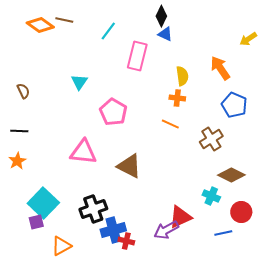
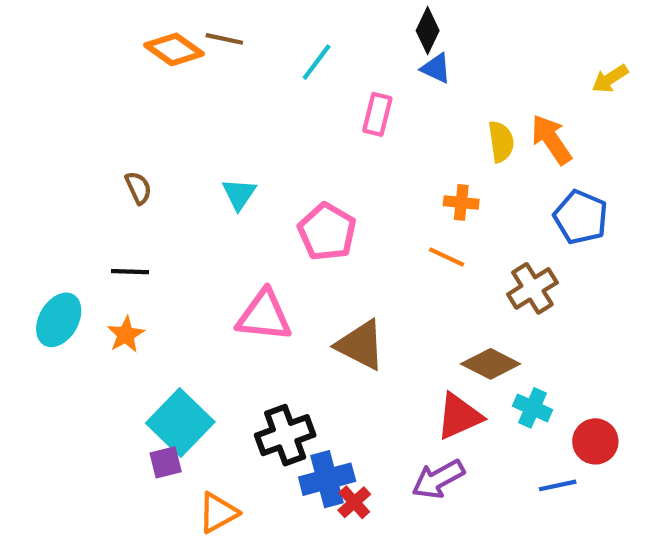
pink rectangle: (137, 56) -> (377, 114), size x0.7
yellow semicircle: (182, 76) -> (501, 142), moved
cyan triangle: (79, 82) -> (239, 194), moved
brown diamond: (231, 175) -> (491, 364), moved
red triangle: (180, 217) -> (459, 416), moved
red cross: (126, 241) -> (354, 502), turned 35

